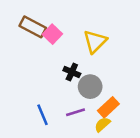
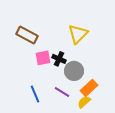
brown rectangle: (33, 27) -> (27, 35), moved
pink square: (52, 34) -> (43, 58), moved, turned 35
purple line: (75, 112) -> (62, 92), turned 49

